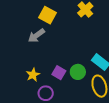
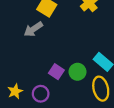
yellow star: (33, 75) -> (15, 91), moved

